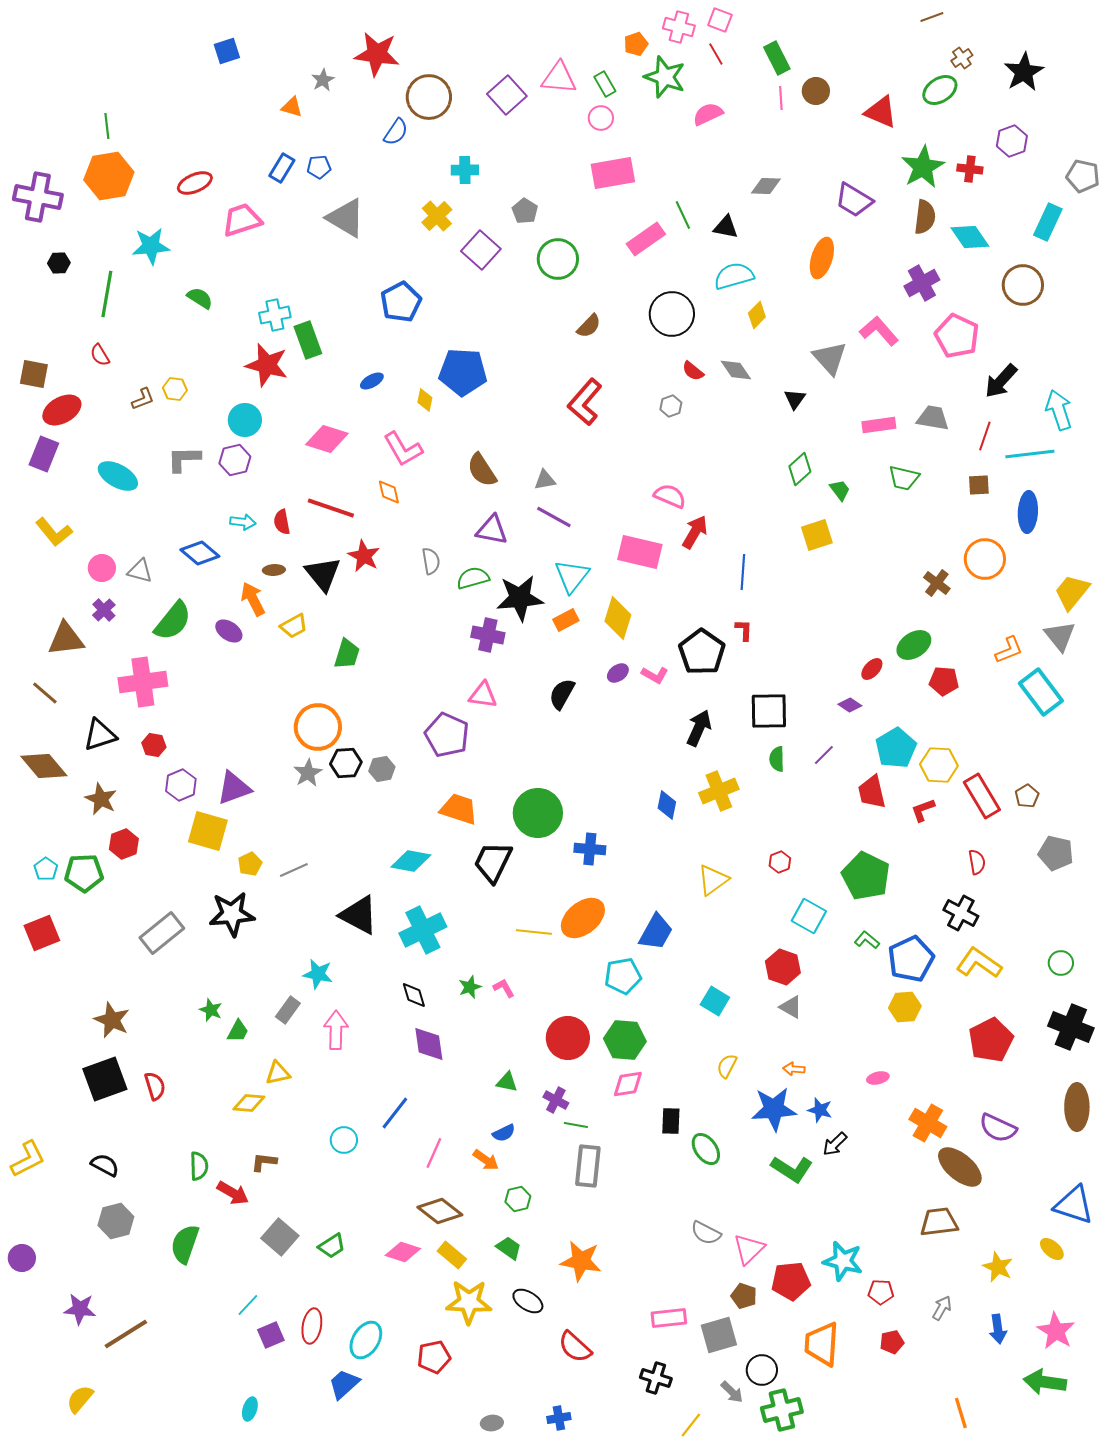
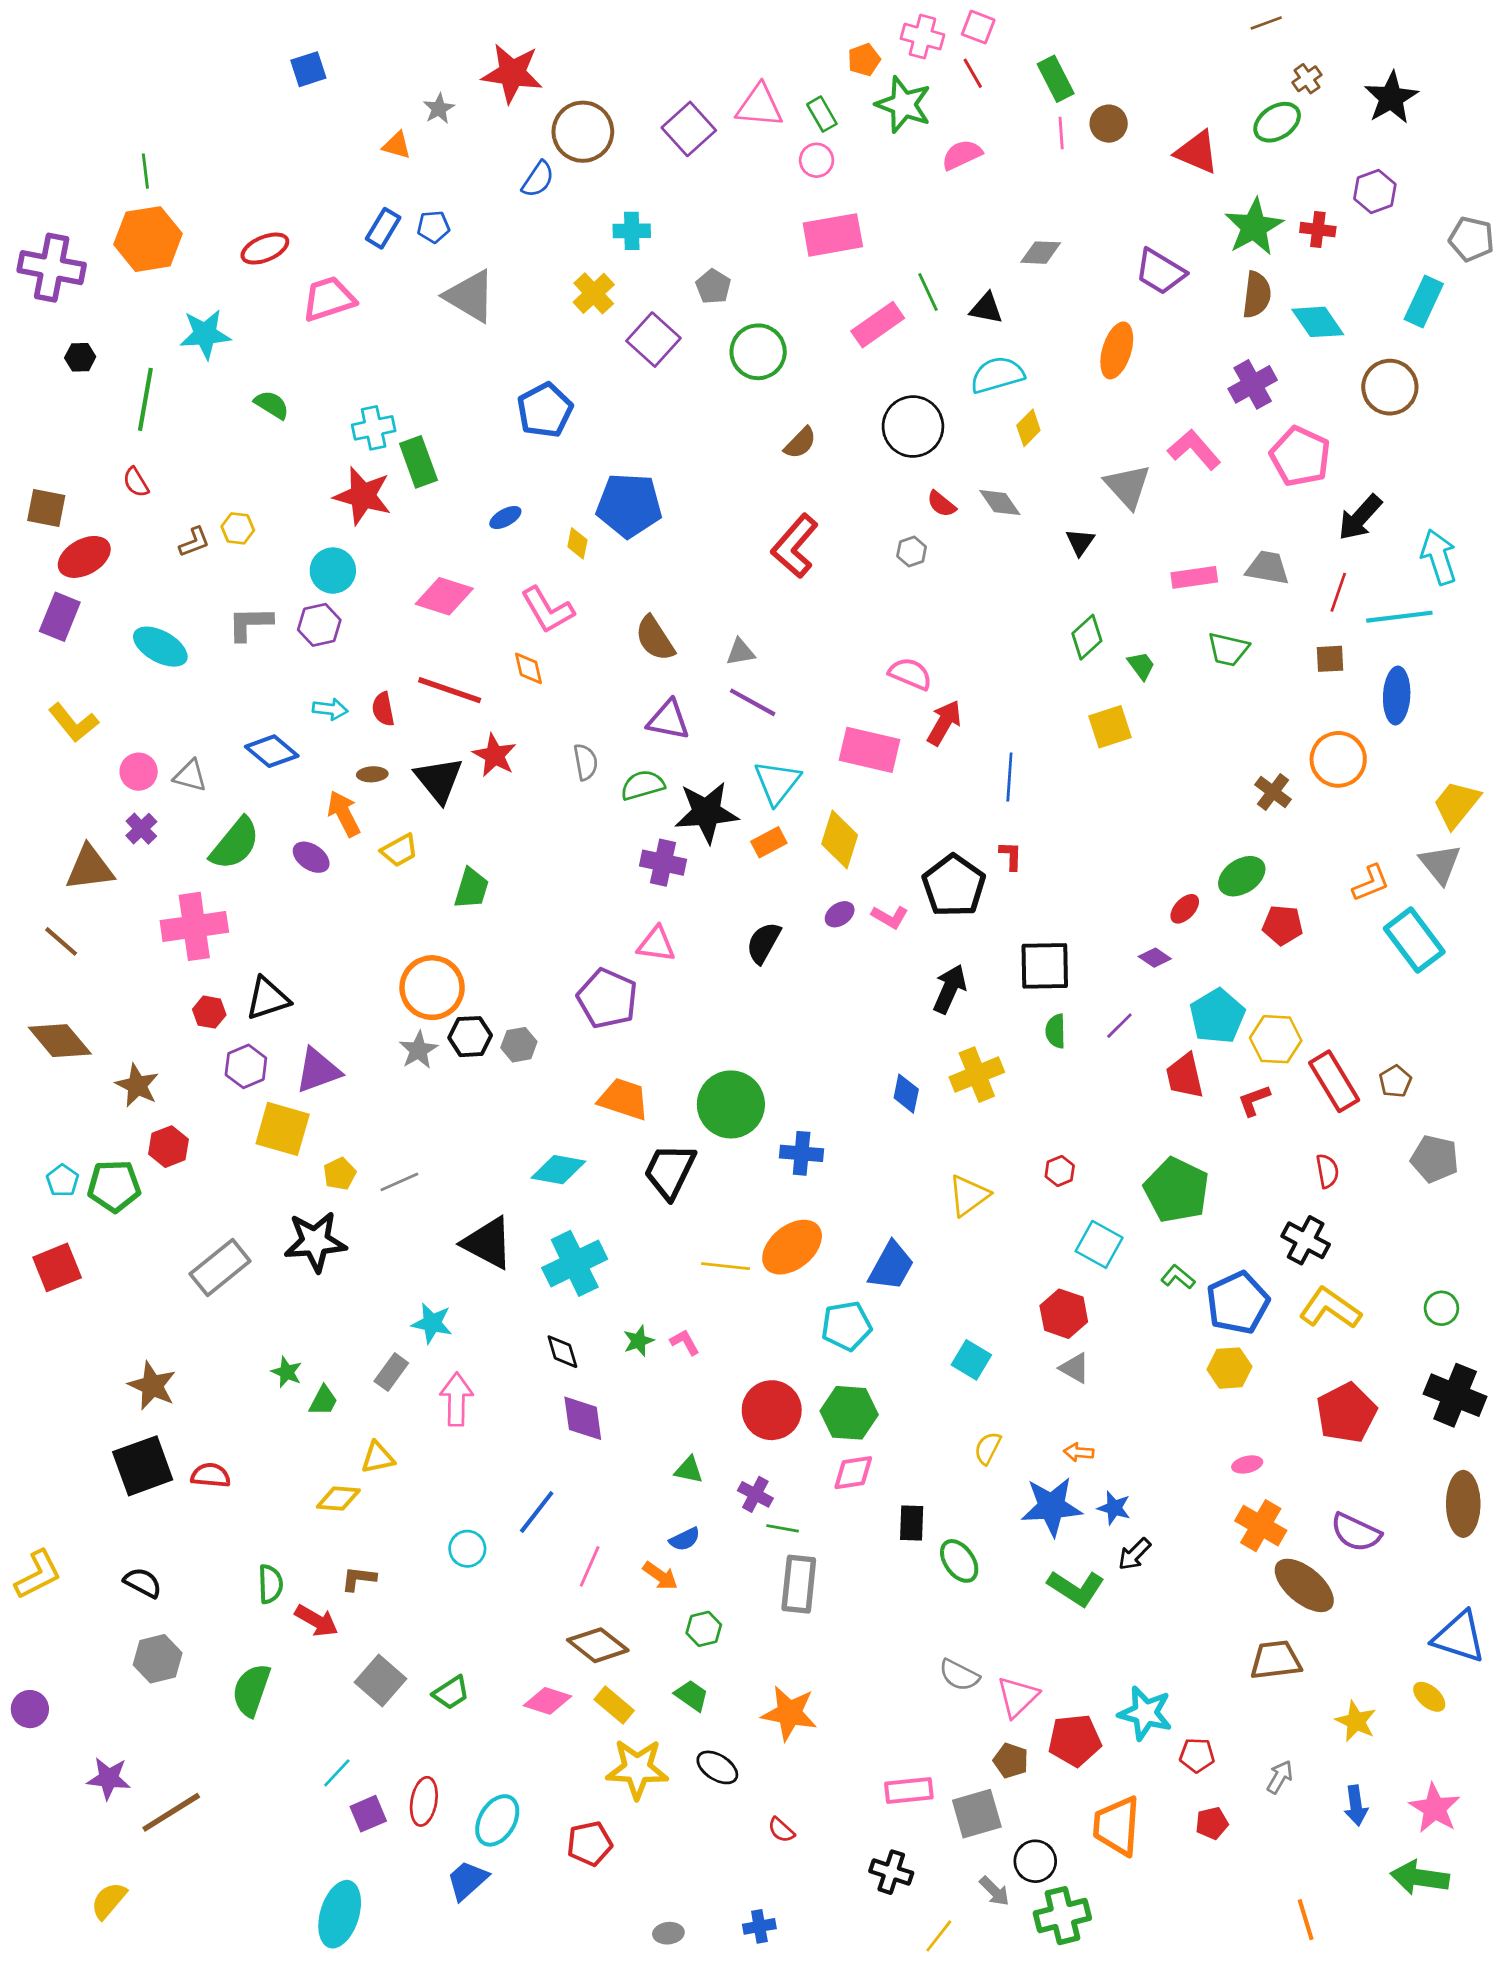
black triangle: (100, 735) -> (268, 998), moved
pink ellipse: (878, 1078) -> (1247, 1464), moved
red semicircle: (155, 1086) -> (211, 1475), turned -68
red semicircle: (575, 1347) -> (781, 1830), size x0.6
cyan ellipse: (250, 1409) -> (340, 1914), size x2.0

